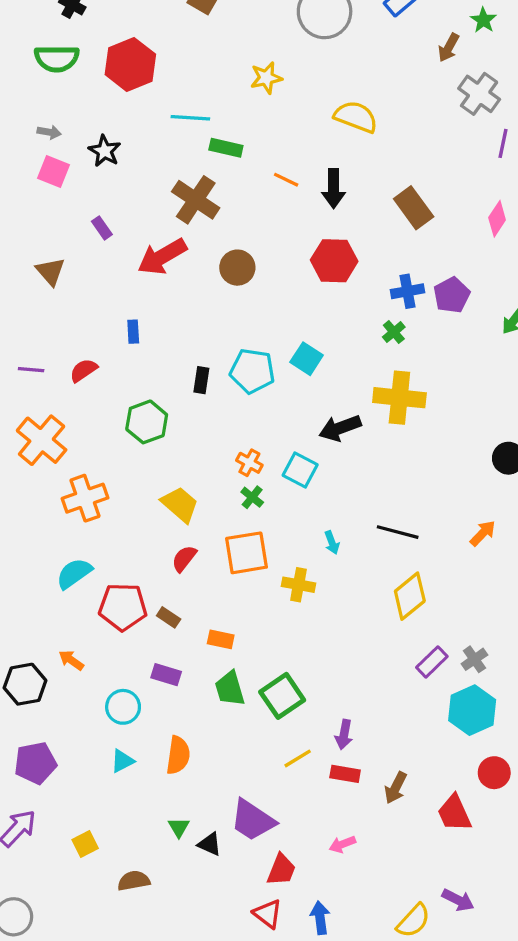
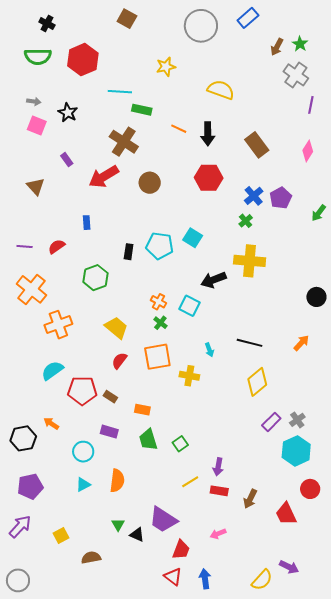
green star: (483, 20) -> (300, 44), moved
blue cross: (407, 291) -> (254, 196), turned -30
green square: (282, 696) -> (180, 444), size x0.6

